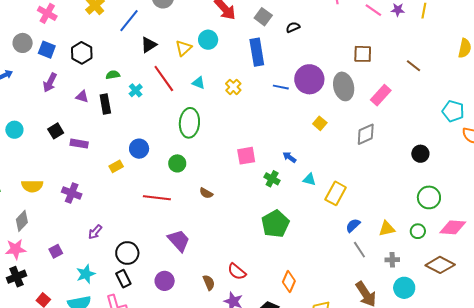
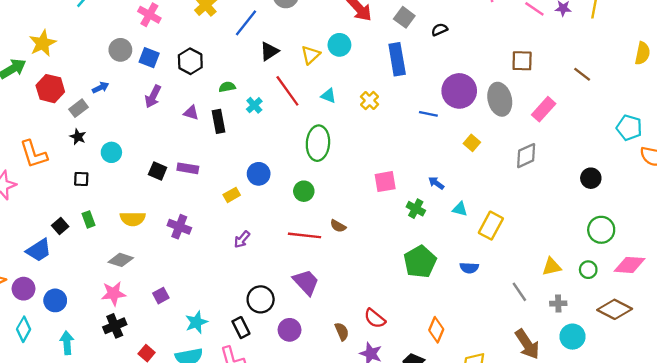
blue line: (281, 87) -> (428, 114), moved
black square: (56, 131) -> (158, 171), moved, turned -35
red line: (157, 198) -> (304, 235), moved
gray diamond: (22, 221) -> (121, 260), turned 65
blue semicircle: (353, 225) -> (469, 268), moved, turned -133
purple arrow: (95, 232) -> (242, 239), moved
black circle: (127, 253) -> (261, 299), moved

